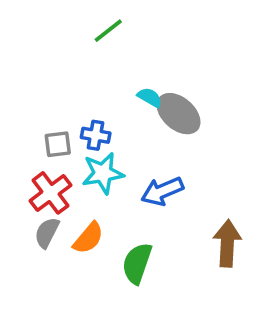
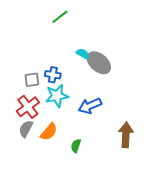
green semicircle: (137, 263) -> (76, 146), size x0.6

